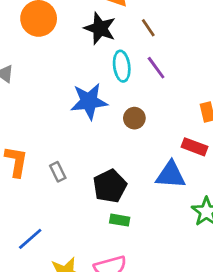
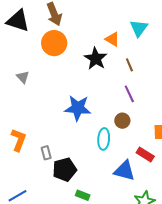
cyan ellipse: (122, 66) -> (104, 139), moved
brown circle: (134, 118) -> (122, 121), moved
black pentagon: (110, 186) -> (65, 170), moved

